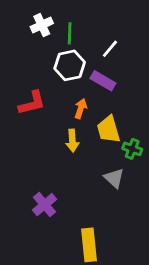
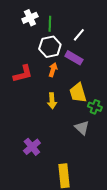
orange arrow: (81, 109) -> (53, 70), moved

